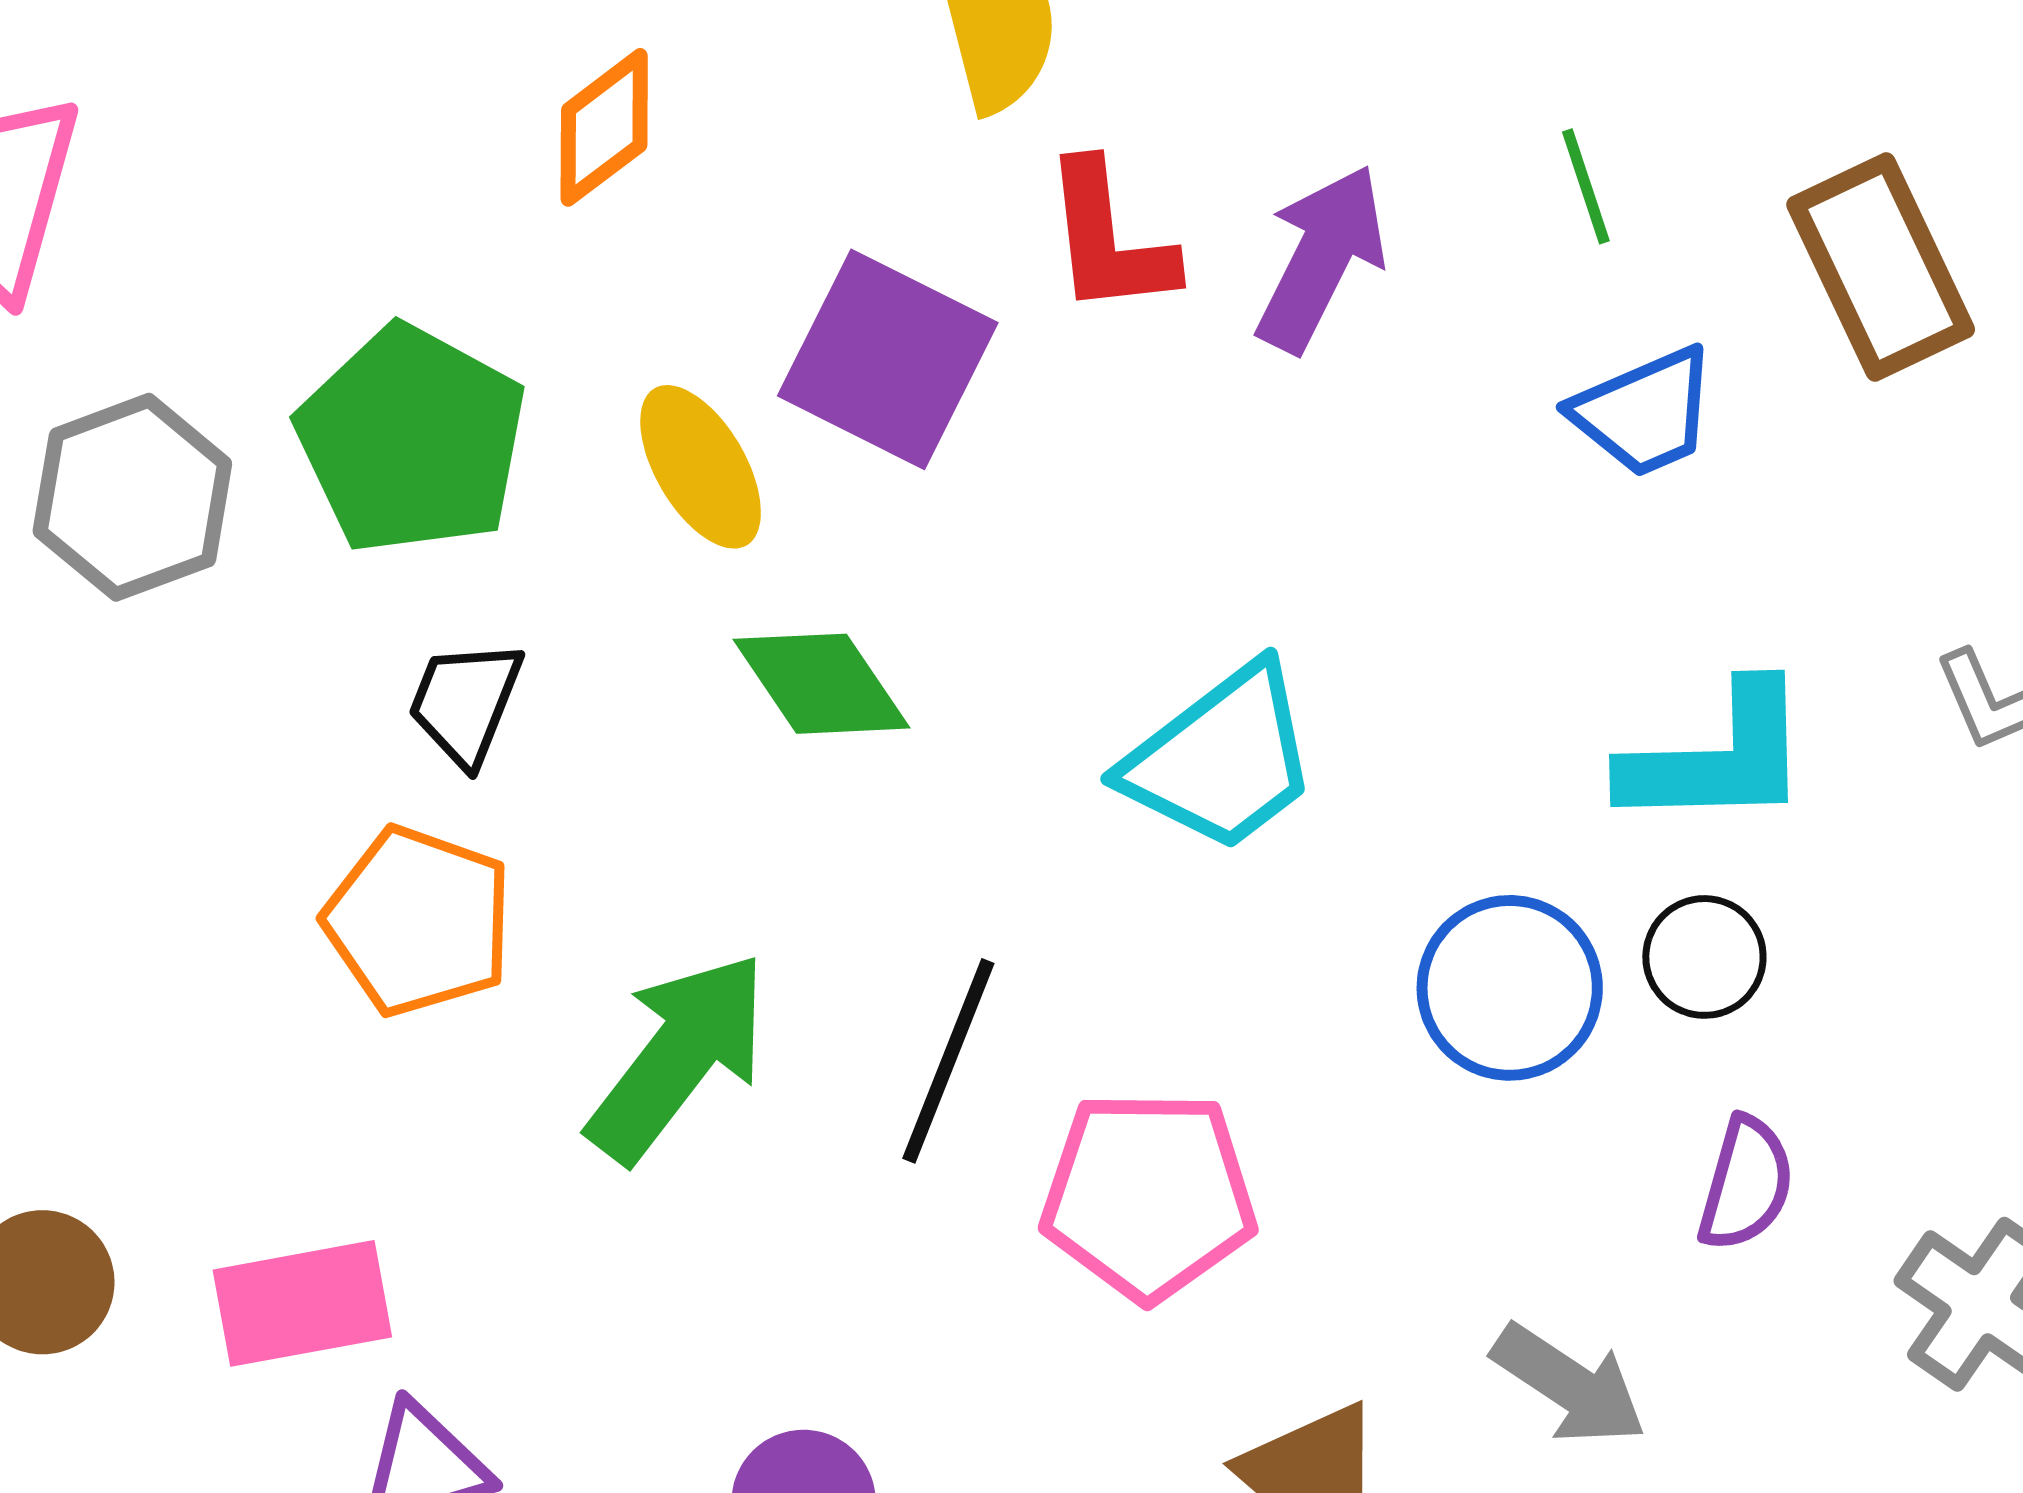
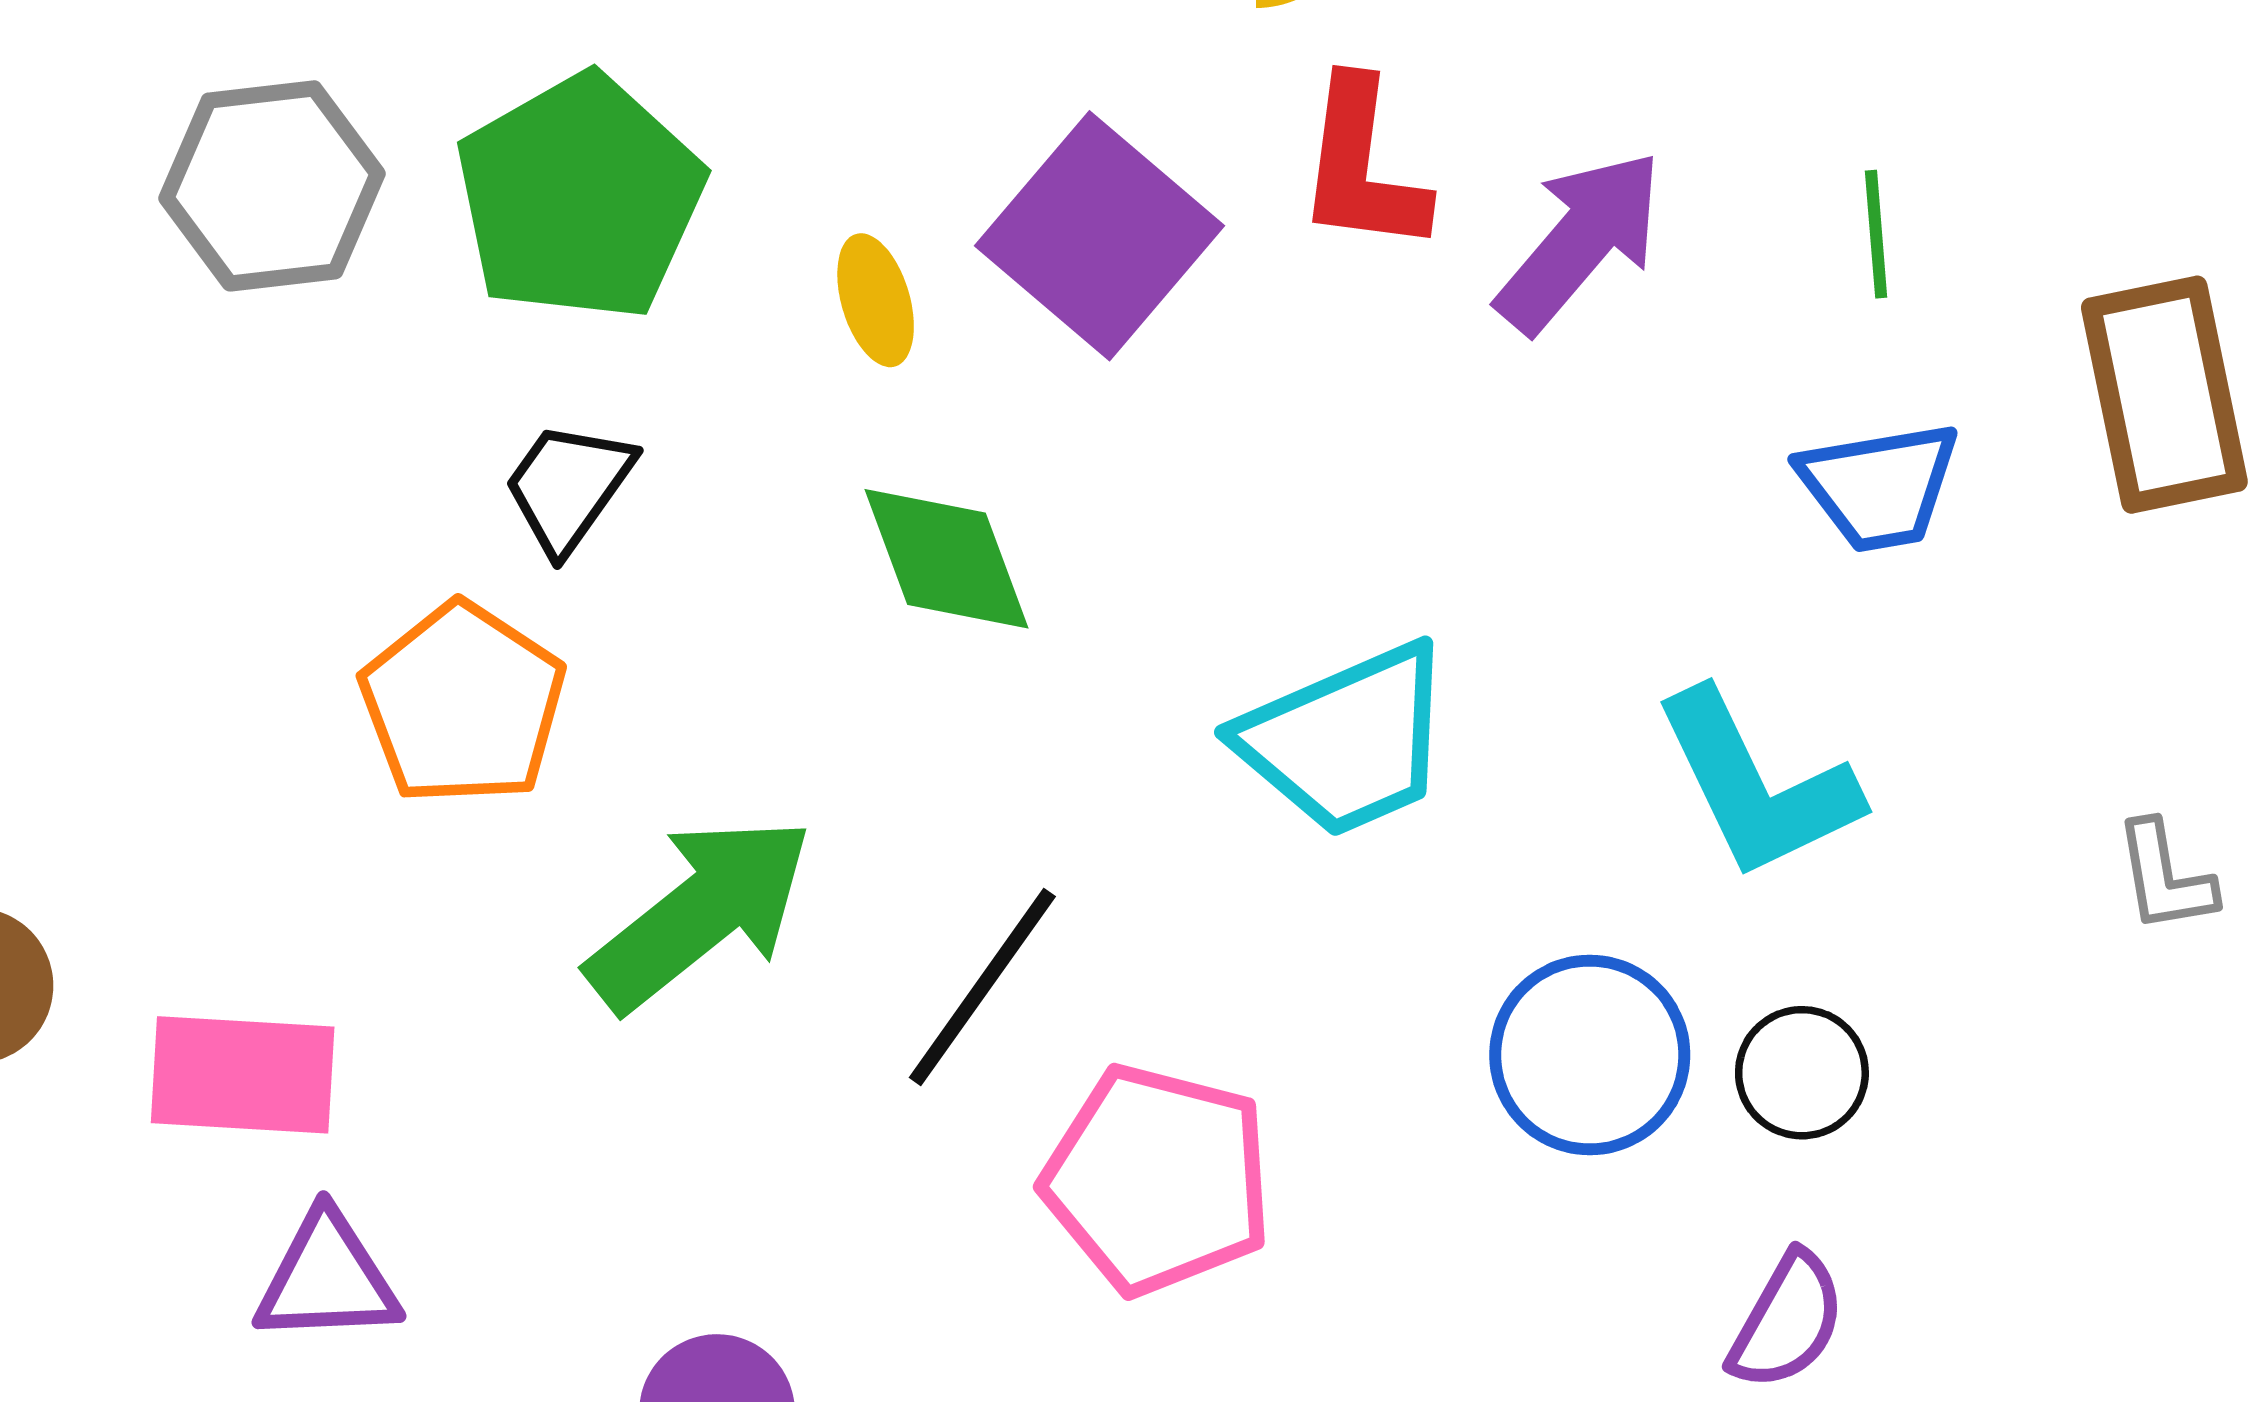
yellow ellipse: (701, 467) -> (876, 300), size x0.7
cyan L-shape: (1717, 757) -> (1757, 785), moved, turned 52

